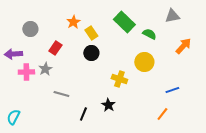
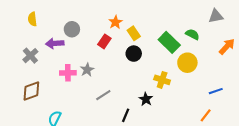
green rectangle: (124, 22) -> (169, 42), moved
red rectangle: (55, 48) -> (104, 41), moved
purple arrow: (13, 54) -> (55, 43), moved
gray line: (61, 94) -> (103, 95), turned -49
black star: (108, 105) -> (146, 99), moved

